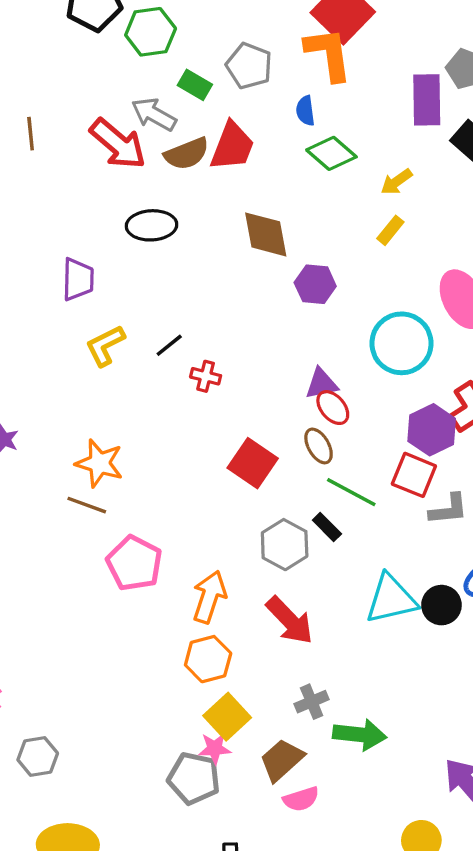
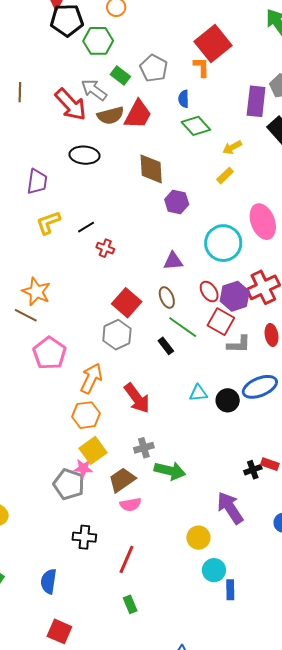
orange L-shape: (328, 54) -> (201, 67), size x0.6
red ellipse: (333, 408) -> (209, 292), moved
gray hexagon: (285, 545) -> (117, 335), moved
cyan triangle: (391, 599) -> (198, 393), size x0.6

